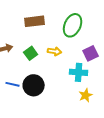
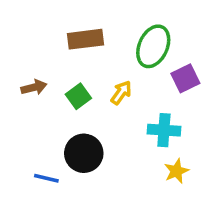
yellow arrow: (55, 51) -> (121, 93), turned -64
purple square: (91, 53) -> (185, 78), moved
blue line: (13, 84) -> (46, 178), moved

